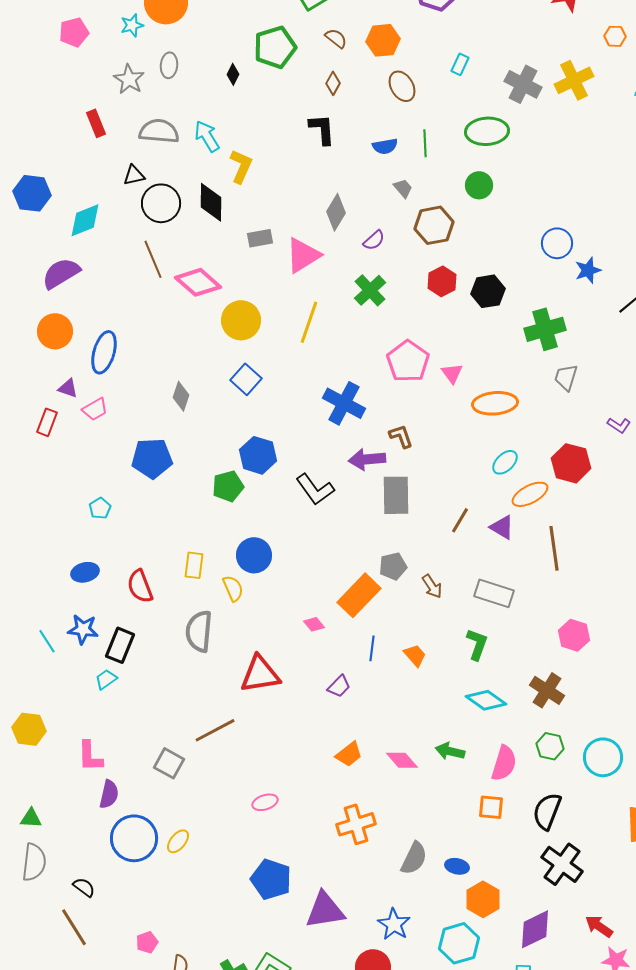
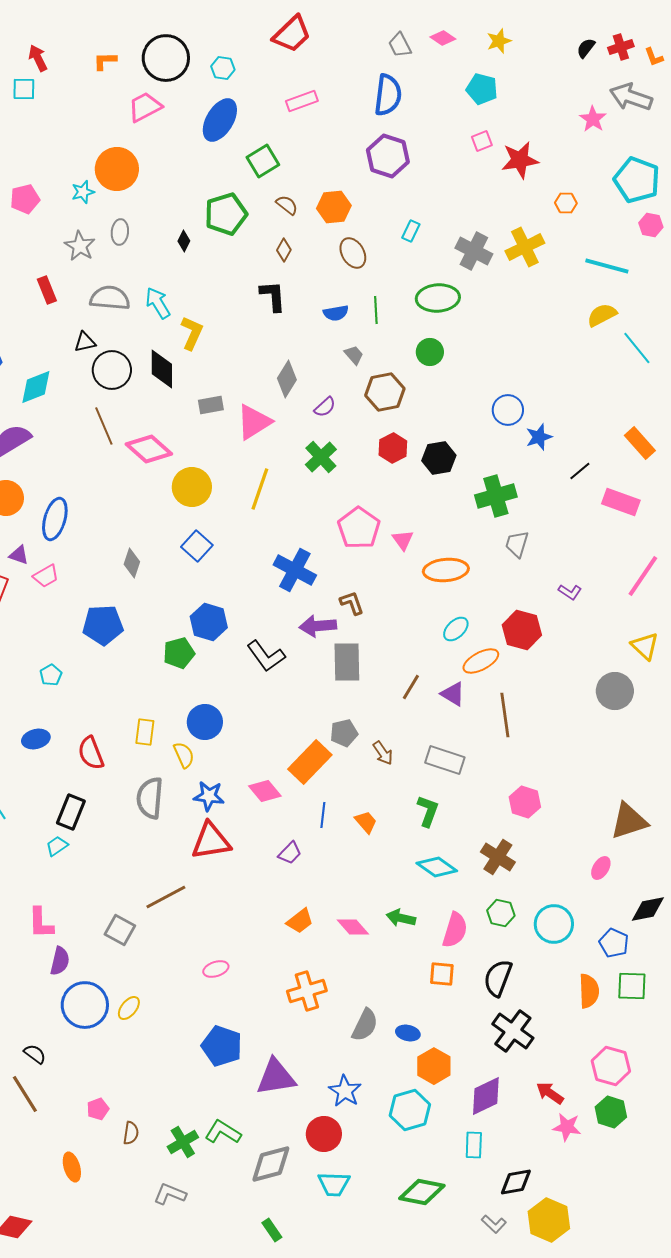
pink diamond: (314, 624) -> (265, 791), size x1.5
blue star: (83, 629) -> (209, 796), moved

